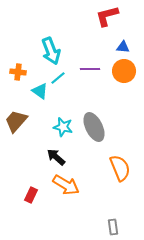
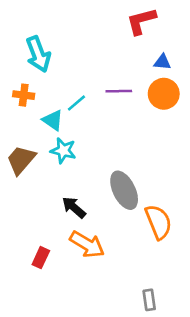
cyan arrow: (51, 51) -> (38, 54), moved
cyan star: (63, 127) -> (63, 151), moved
gray ellipse: (94, 127) -> (124, 190), moved

